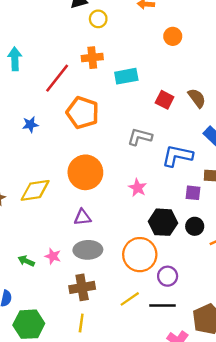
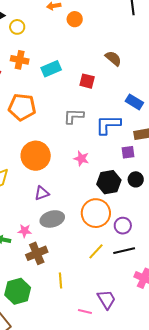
orange circle: (173, 36) -> (75, 19), moved
orange cross: (92, 58) -> (20, 60), turned 30
brown semicircle: (197, 98) -> (113, 58), moved
brown cross: (82, 287) -> (37, 253), moved

